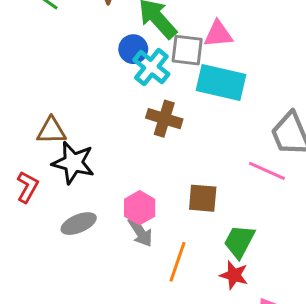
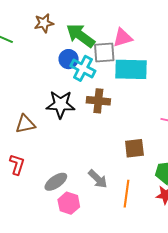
black star: (73, 163) -> (60, 104), moved
pink hexagon: (140, 208) -> (69, 203), moved

